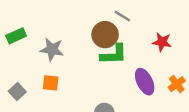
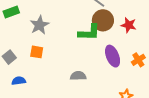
brown circle: (105, 35) -> (103, 20), moved
gray star: (52, 49) -> (39, 25), turned 30

